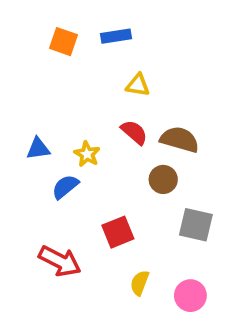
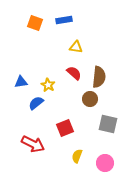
brown semicircle: (180, 140) -> (99, 77), turned 80

